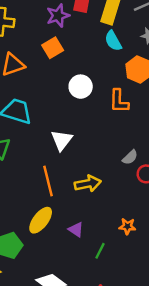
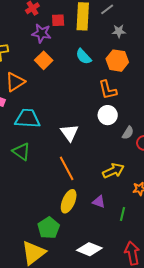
purple star: (58, 16) -> (42, 33), turned -30
cyan semicircle: (113, 41) -> (84, 57), moved
white circle: (81, 87) -> (108, 115), moved
yellow arrow: (88, 184) -> (113, 171), moved

